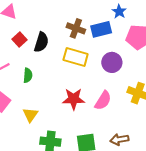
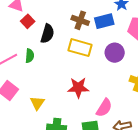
red square: (20, 39) -> (28, 21), moved
green semicircle: (28, 75) -> (30, 56), moved
pink semicircle: (103, 100) -> (104, 108), moved

